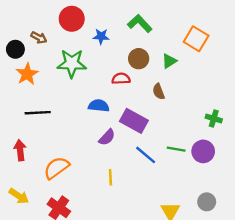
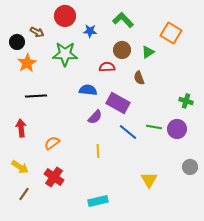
orange semicircle: (56, 168) -> (52, 143), size x0.7
gray circle: (207, 202) -> (190, 167), moved

